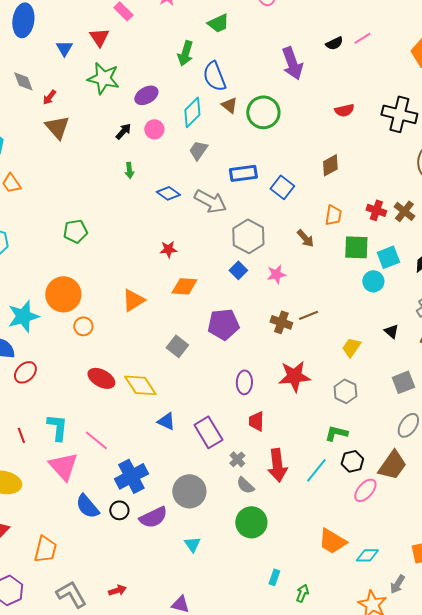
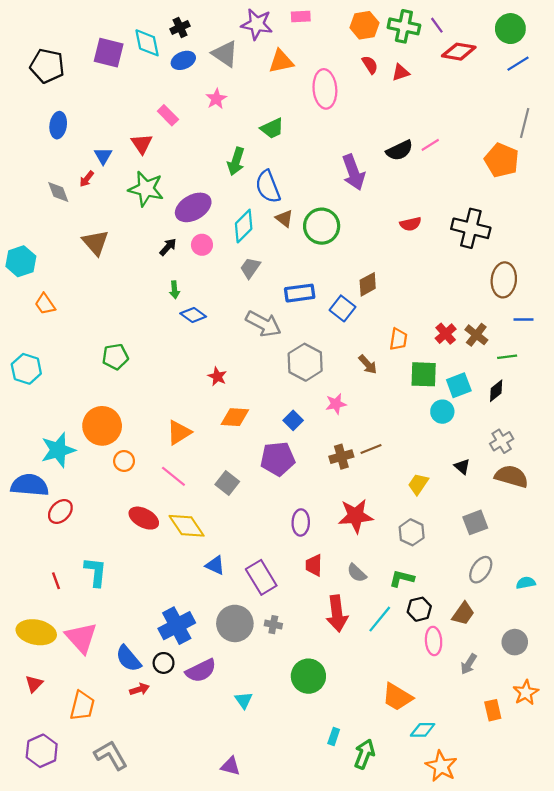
blue ellipse: (23, 20) -> (58, 125), size x0.7
black semicircle: (334, 43) -> (400, 150), size x1.4
purple ellipse: (146, 95) -> (193, 207), size x1.4
red arrow: (49, 97) -> (87, 179), moved
brown diamond: (330, 165) -> (368, 284), moved
blue diamond: (168, 193) -> (193, 315), moved
red cross: (376, 210) -> (446, 334), turned 30
red star: (168, 249) -> (217, 376), turned 30
blue square: (238, 270) -> (293, 420), moved
brown cross: (281, 322) -> (341, 457), turned -35
pink line: (96, 440) -> (173, 476), moved
gray cross: (237, 459) -> (273, 625), moved, turned -35
brown trapezoid: (392, 465) -> (463, 614), size x0.7
pink triangle: (63, 466) -> (81, 638), moved
gray semicircle: (245, 485) -> (357, 573), moved
pink ellipse: (365, 490) -> (434, 641), turned -45
gray circle: (189, 491) -> (235, 623), moved
cyan diamond: (367, 555) -> (423, 730), moved
gray arrow: (397, 584) -> (469, 664), moved
red arrow: (117, 590) -> (139, 689), moved
green arrow: (302, 593) -> (364, 754), size x1.5

